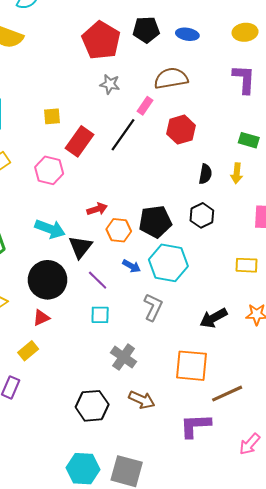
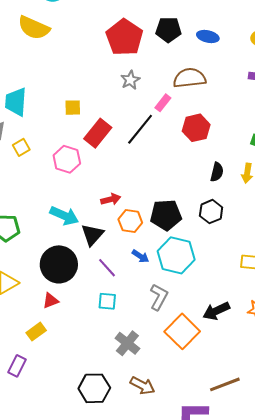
gray star: (110, 84) -> (130, 80), turned 30
orange square: (191, 366) -> (182, 331), moved, turned 36

